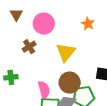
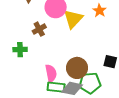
yellow triangle: (66, 52) -> (73, 19), moved
green cross: (11, 77) -> (20, 50), moved

